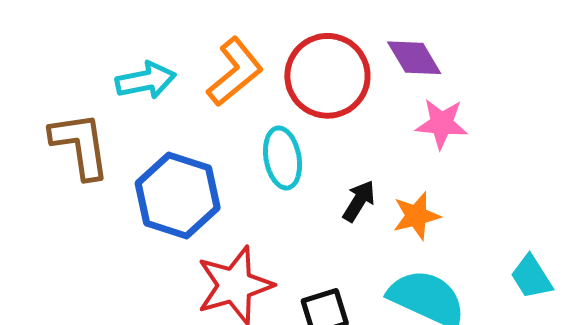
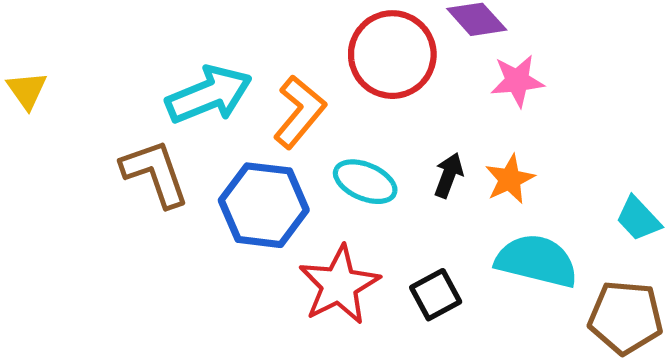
orange L-shape: (235, 72) -> (299, 112), moved
cyan arrow: (146, 80) -> (209, 95), size x1.4
cyan ellipse: (283, 158) -> (365, 182), moved, turned -46

